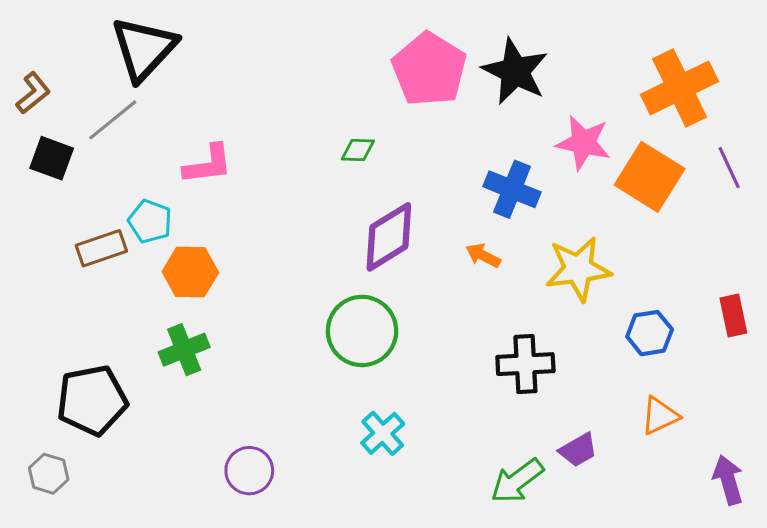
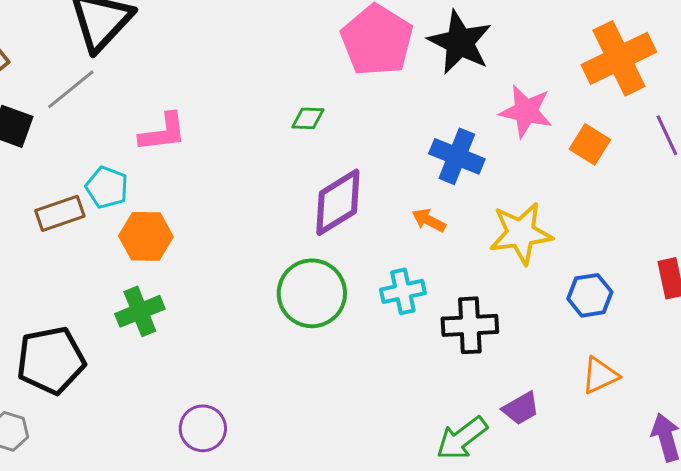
orange square: (650, 177) -> (590, 144), size x0.6
cyan cross: (383, 433) -> (403, 291), moved, turned 30

